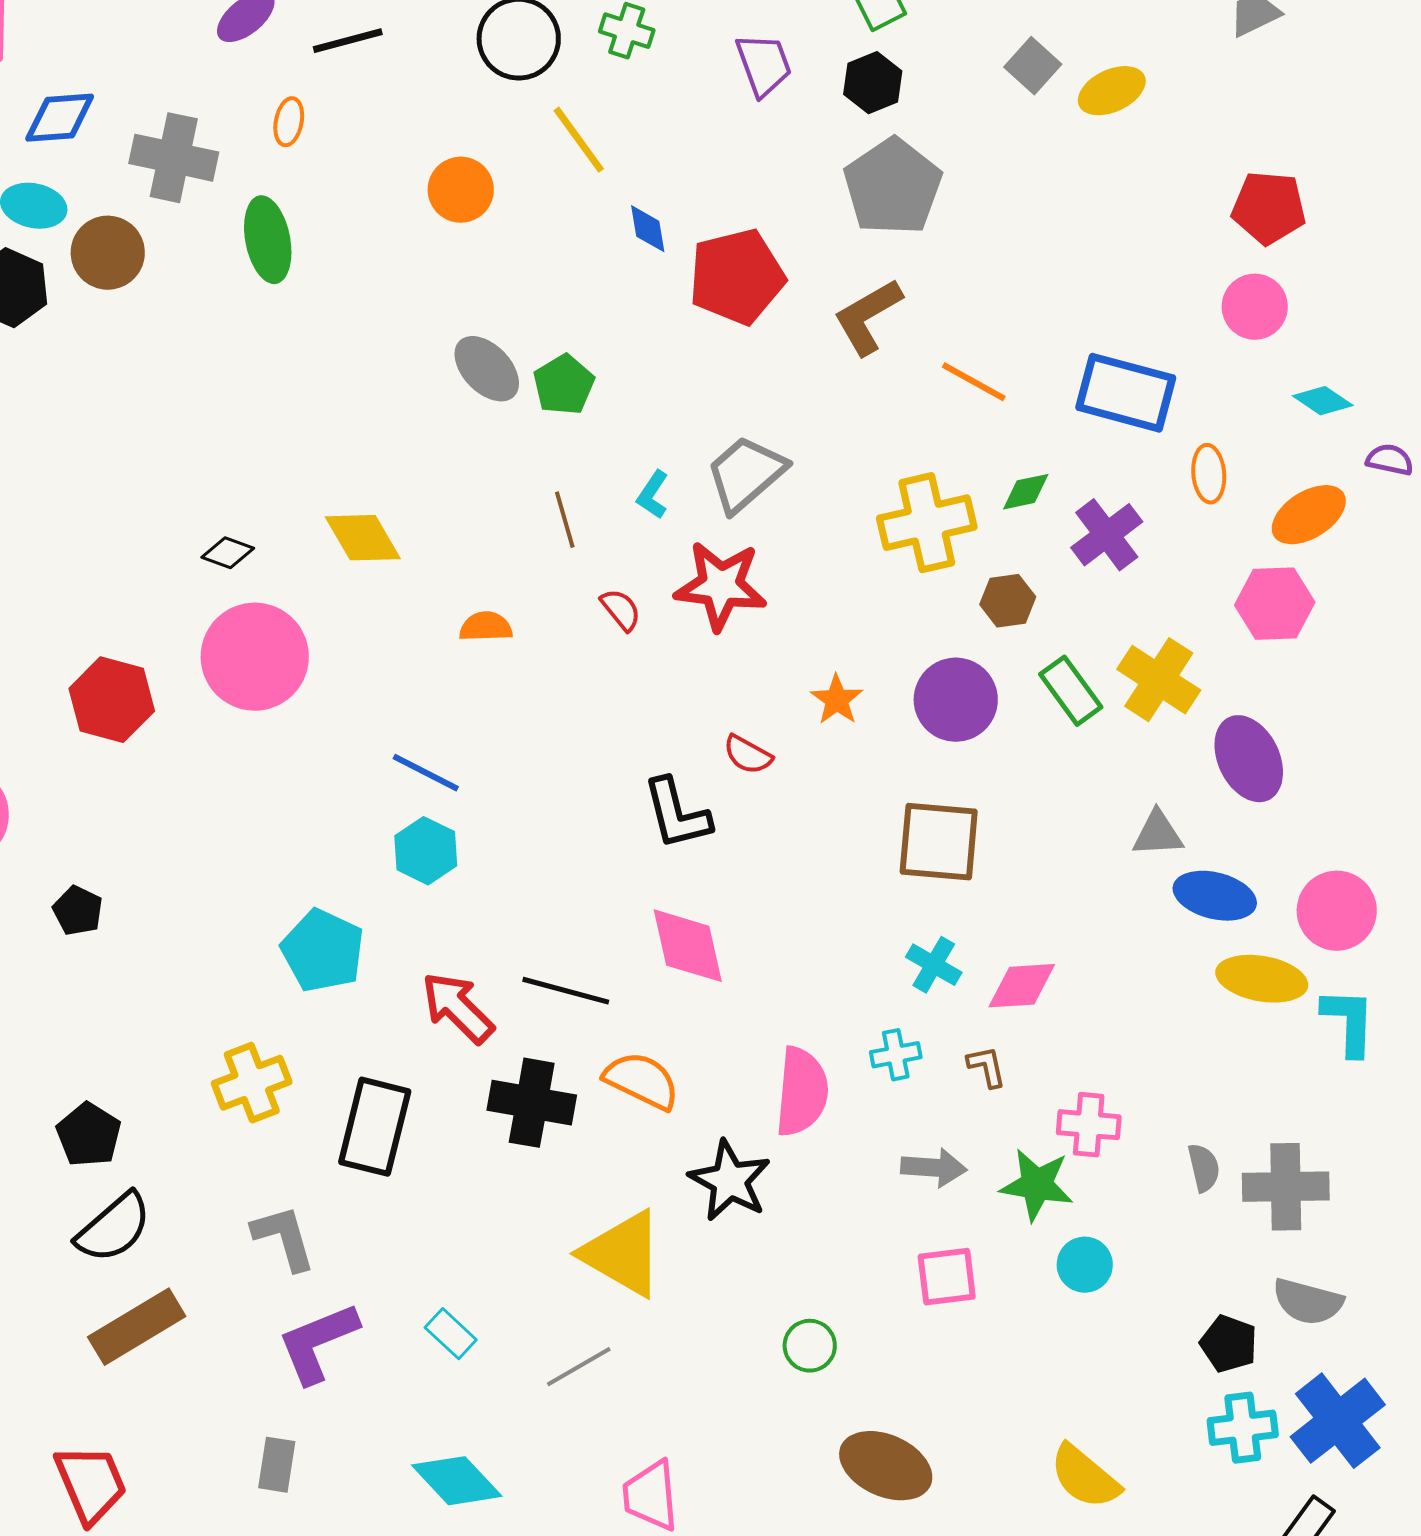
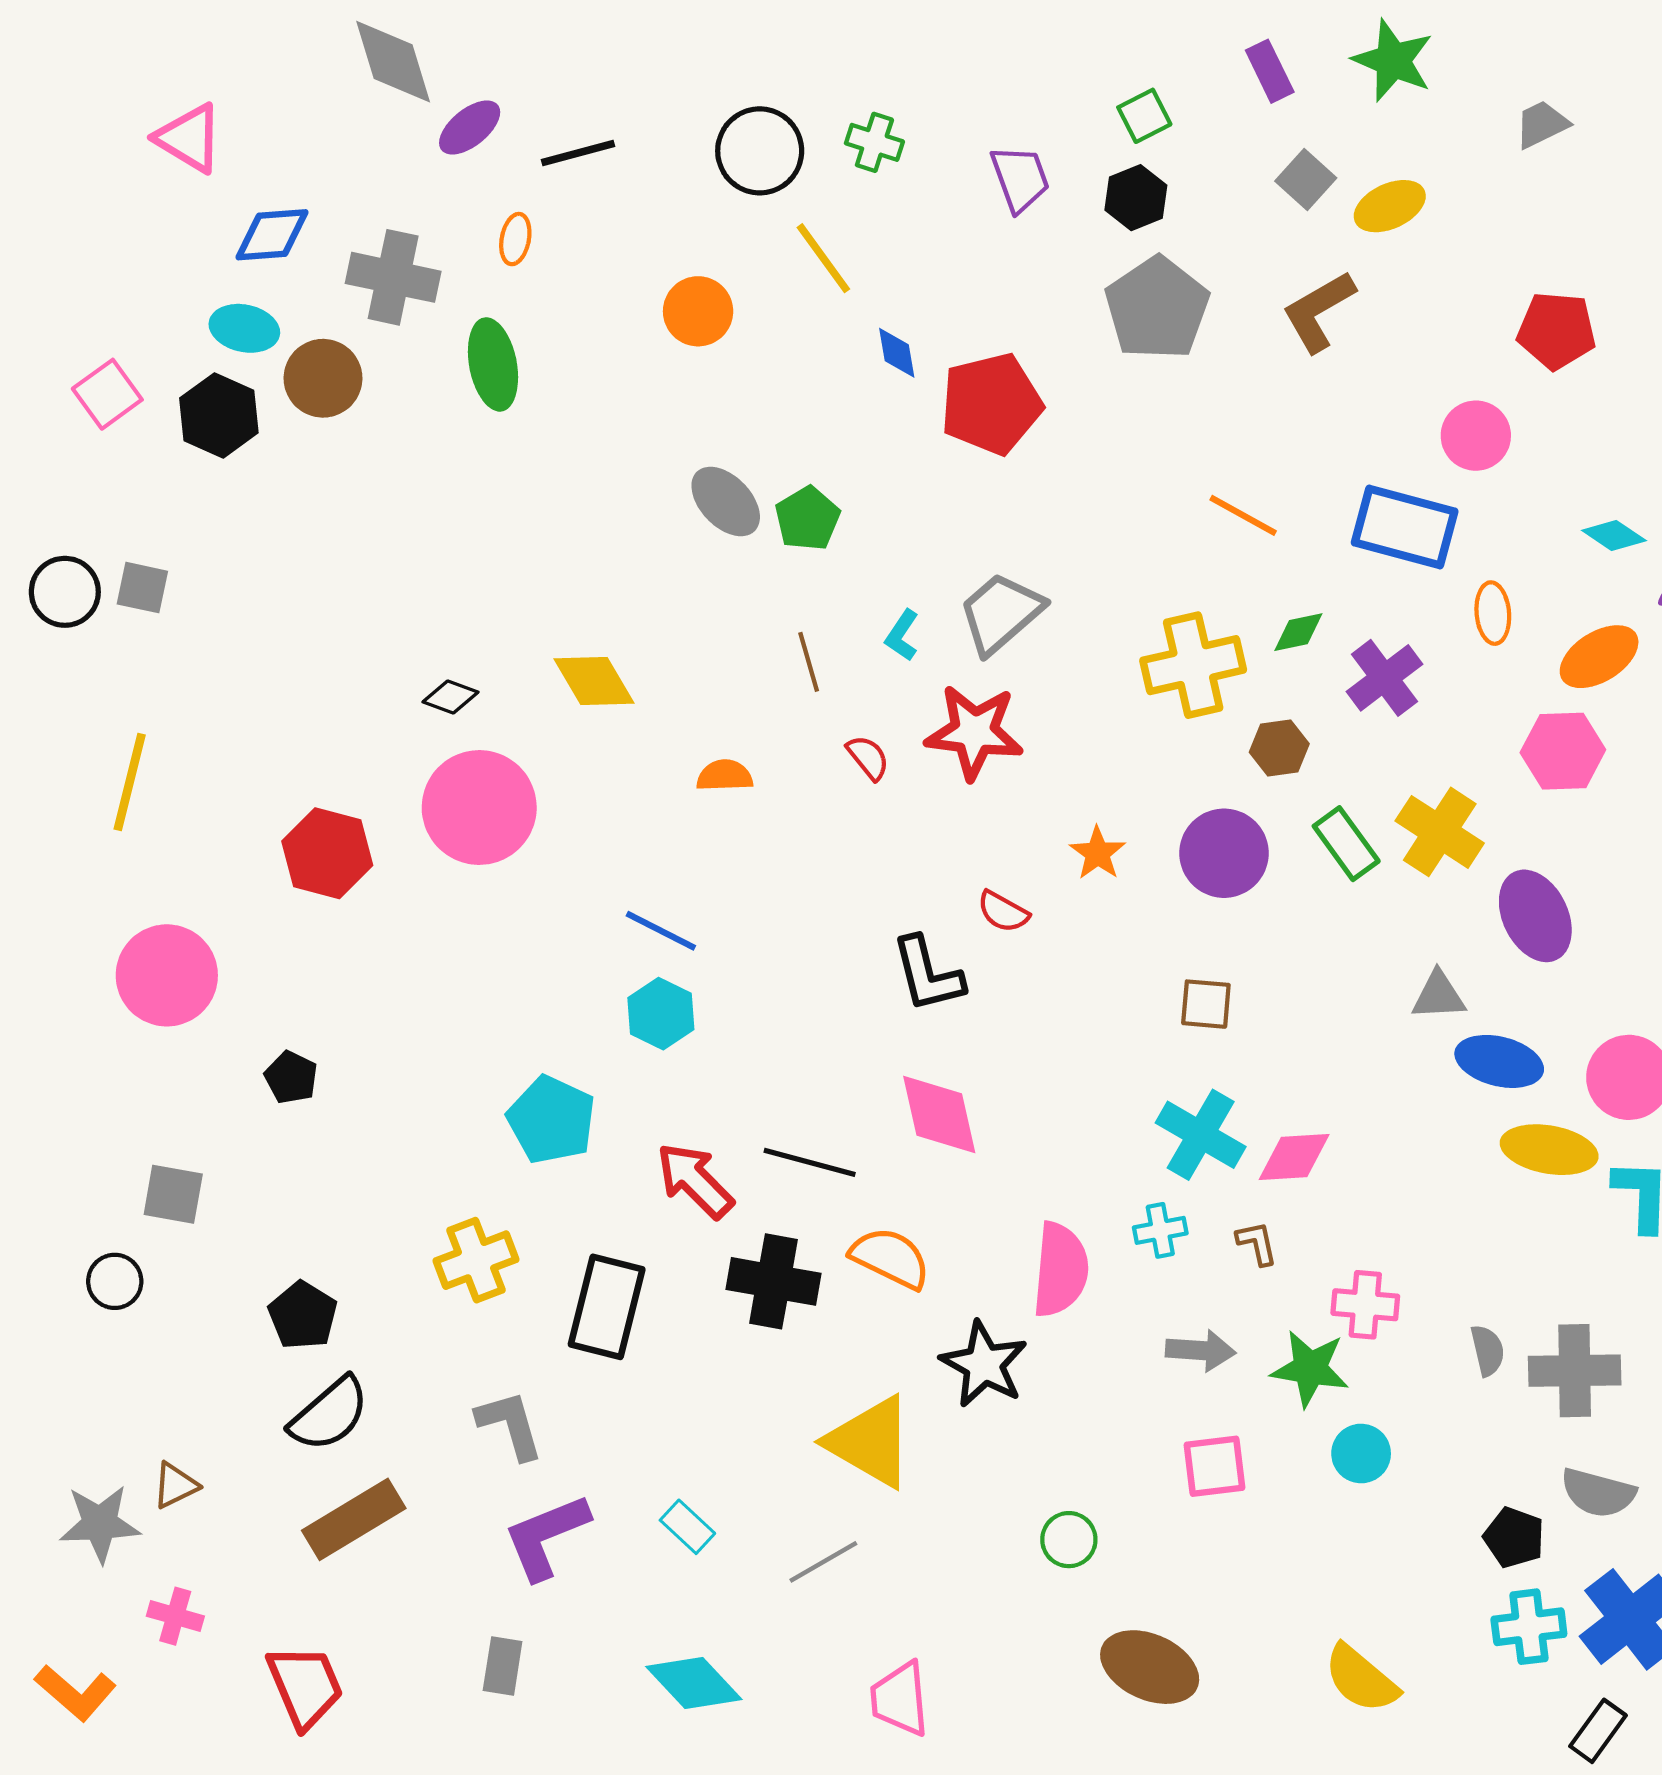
pink circle: (1255, 307) -> (1476, 436), moved
brown L-shape: (868, 317) -> (1319, 311), moved
brown square: (939, 842) -> (1206, 1004), size x0.6
cyan cross: (934, 965) -> (1201, 1135), size x1.5

